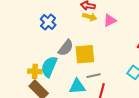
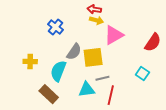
pink triangle: (110, 20) -> (114, 35), moved, size x1.5
yellow cross: (35, 71) -> (30, 61), moved

